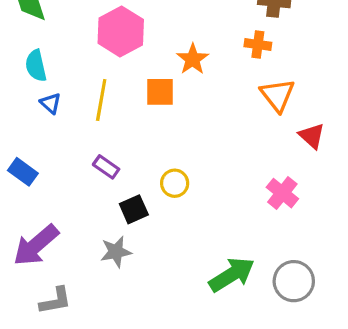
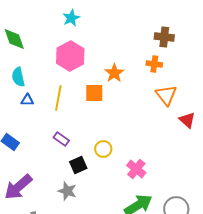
blue triangle: (51, 103) -> (27, 100), turned -40
pink cross: (282, 193) -> (136, 169), moved
gray star: (116, 252) -> (67, 191), turned 30

